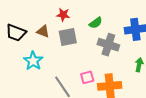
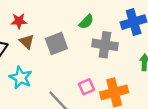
red star: (63, 15) -> (19, 21), moved
brown triangle: (43, 31) -> (27, 42), turned 32

